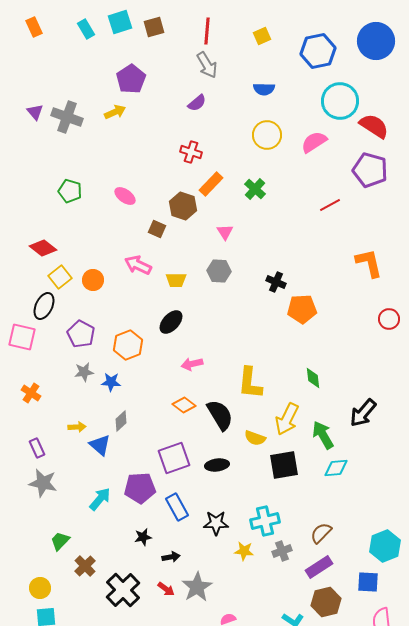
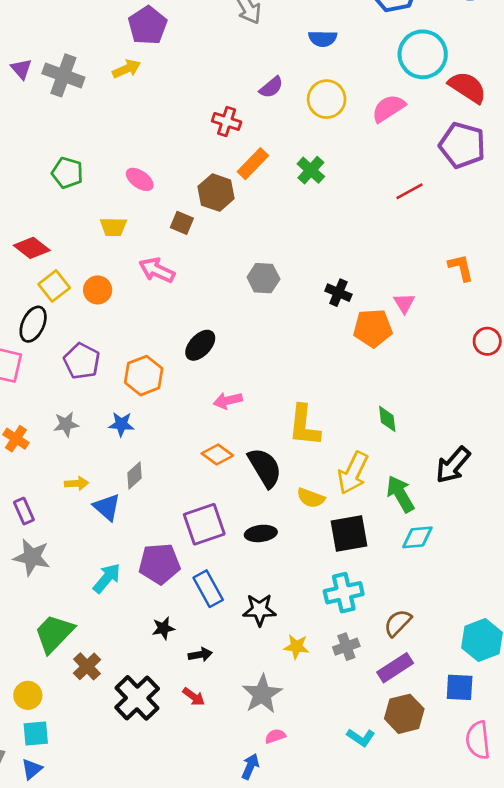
purple semicircle: (197, 103) -> (271, 87), moved
pink triangle: (225, 232) -> (404, 303), moved
orange L-shape: (369, 263) -> (461, 268), size x0.7
yellow trapezoid: (176, 280) -> (113, 227), moved
gray star: (84, 372) -> (66, 424), moved
cyan cross: (265, 521) -> (344, 593), moved
green trapezoid: (60, 541) -> (54, 633), size x1.6
gray star: (197, 587) -> (262, 694), moved

